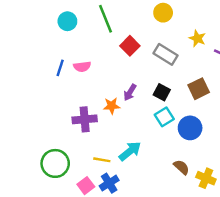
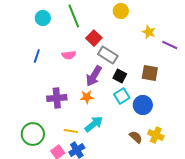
gray rectangle: (166, 54) -> (108, 55), moved
pink semicircle: (82, 67) -> (69, 55), moved
brown square: (199, 89) -> (150, 73), turned 36
purple arrow: (130, 92) -> (94, 76), size x1.5
orange star: (112, 106) -> (87, 97), moved
yellow cross: (206, 178) -> (156, 135), moved

